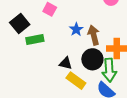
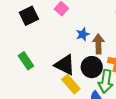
green rectangle: (35, 39) -> (26, 61), moved, turned 54
black triangle: (66, 63) -> (65, 65), size x1.6

